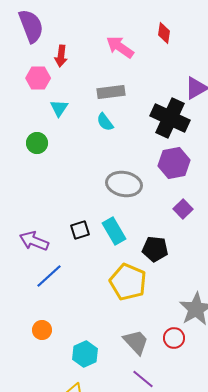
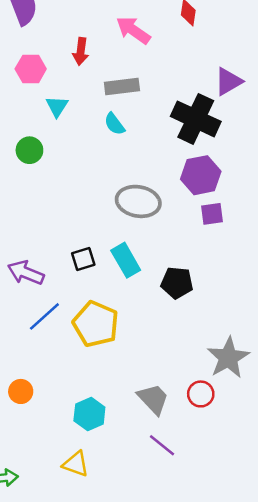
red arrow: (61, 56) -> (81, 51), moved
purple square: (183, 209) -> (212, 214), moved, turned 36
yellow pentagon: (128, 282) -> (96, 324), moved
orange circle: (42, 330) -> (21, 391), moved

